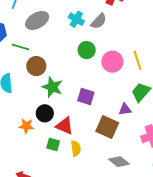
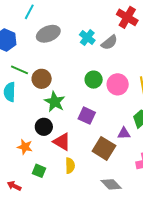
green line: (21, 47) -> (20, 70), moved
green circle: (87, 50) -> (94, 80), moved
orange star: (26, 126) -> (25, 147), moved
green square: (53, 144) -> (39, 171), moved

